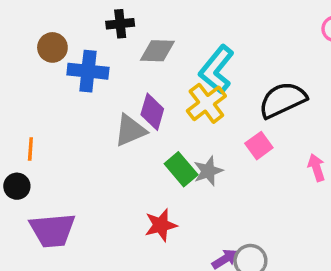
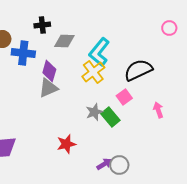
purple diamond: (152, 112) -> (49, 71), moved
green rectangle: (181, 169) -> (110, 117), moved

